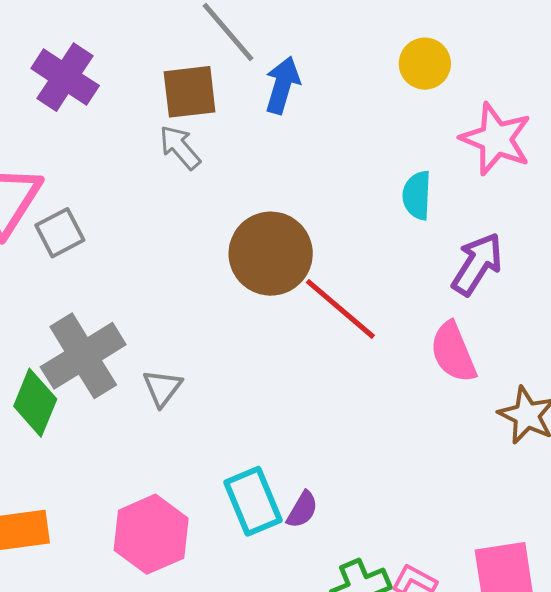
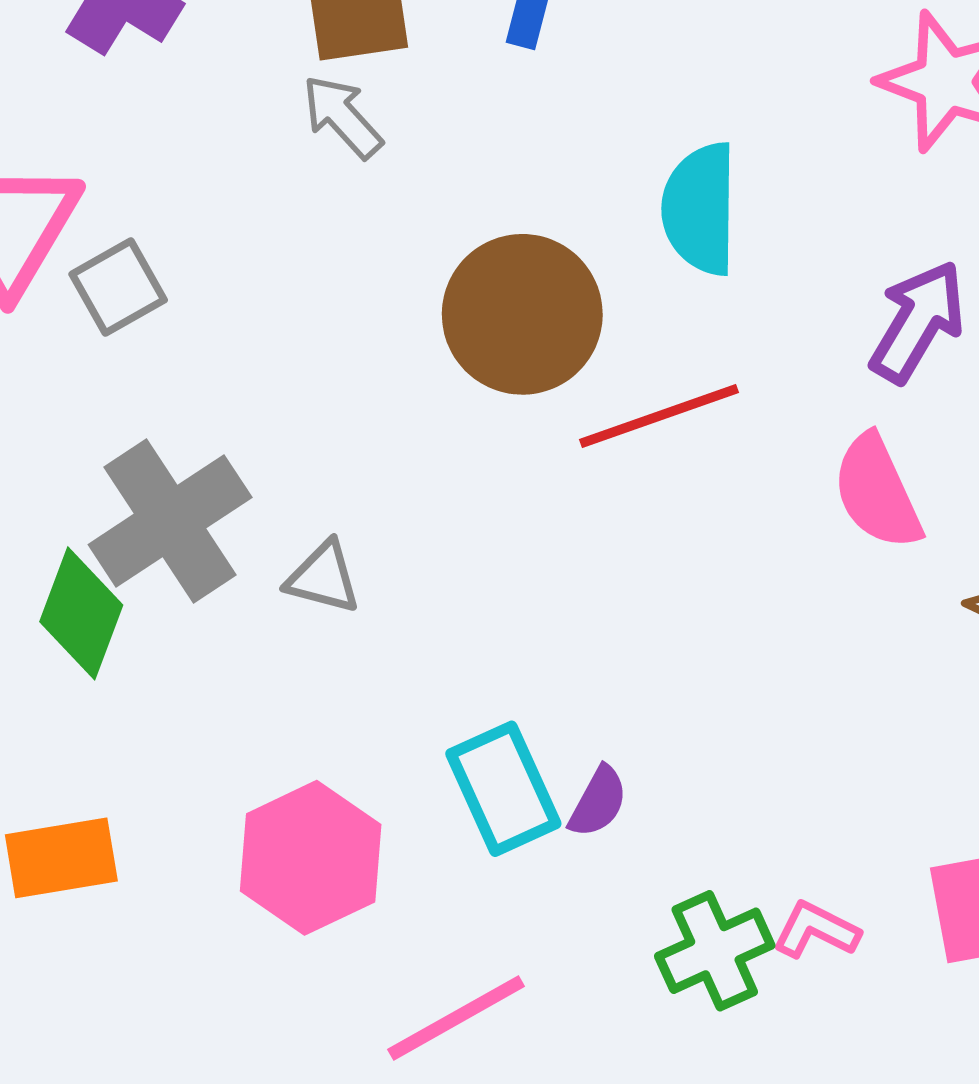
cyan semicircle: (417, 195) -> (700, 209), moved, size x1.4
red line: (340, 309) -> (659, 416), turned -58
gray triangle: (162, 388) -> (323, 578), turned -51

